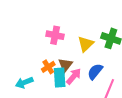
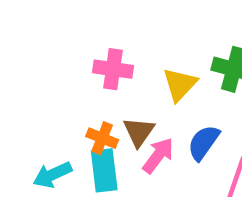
orange cross: (48, 67) -> (102, 138), turned -32
cyan rectangle: (60, 78) -> (104, 170), moved

